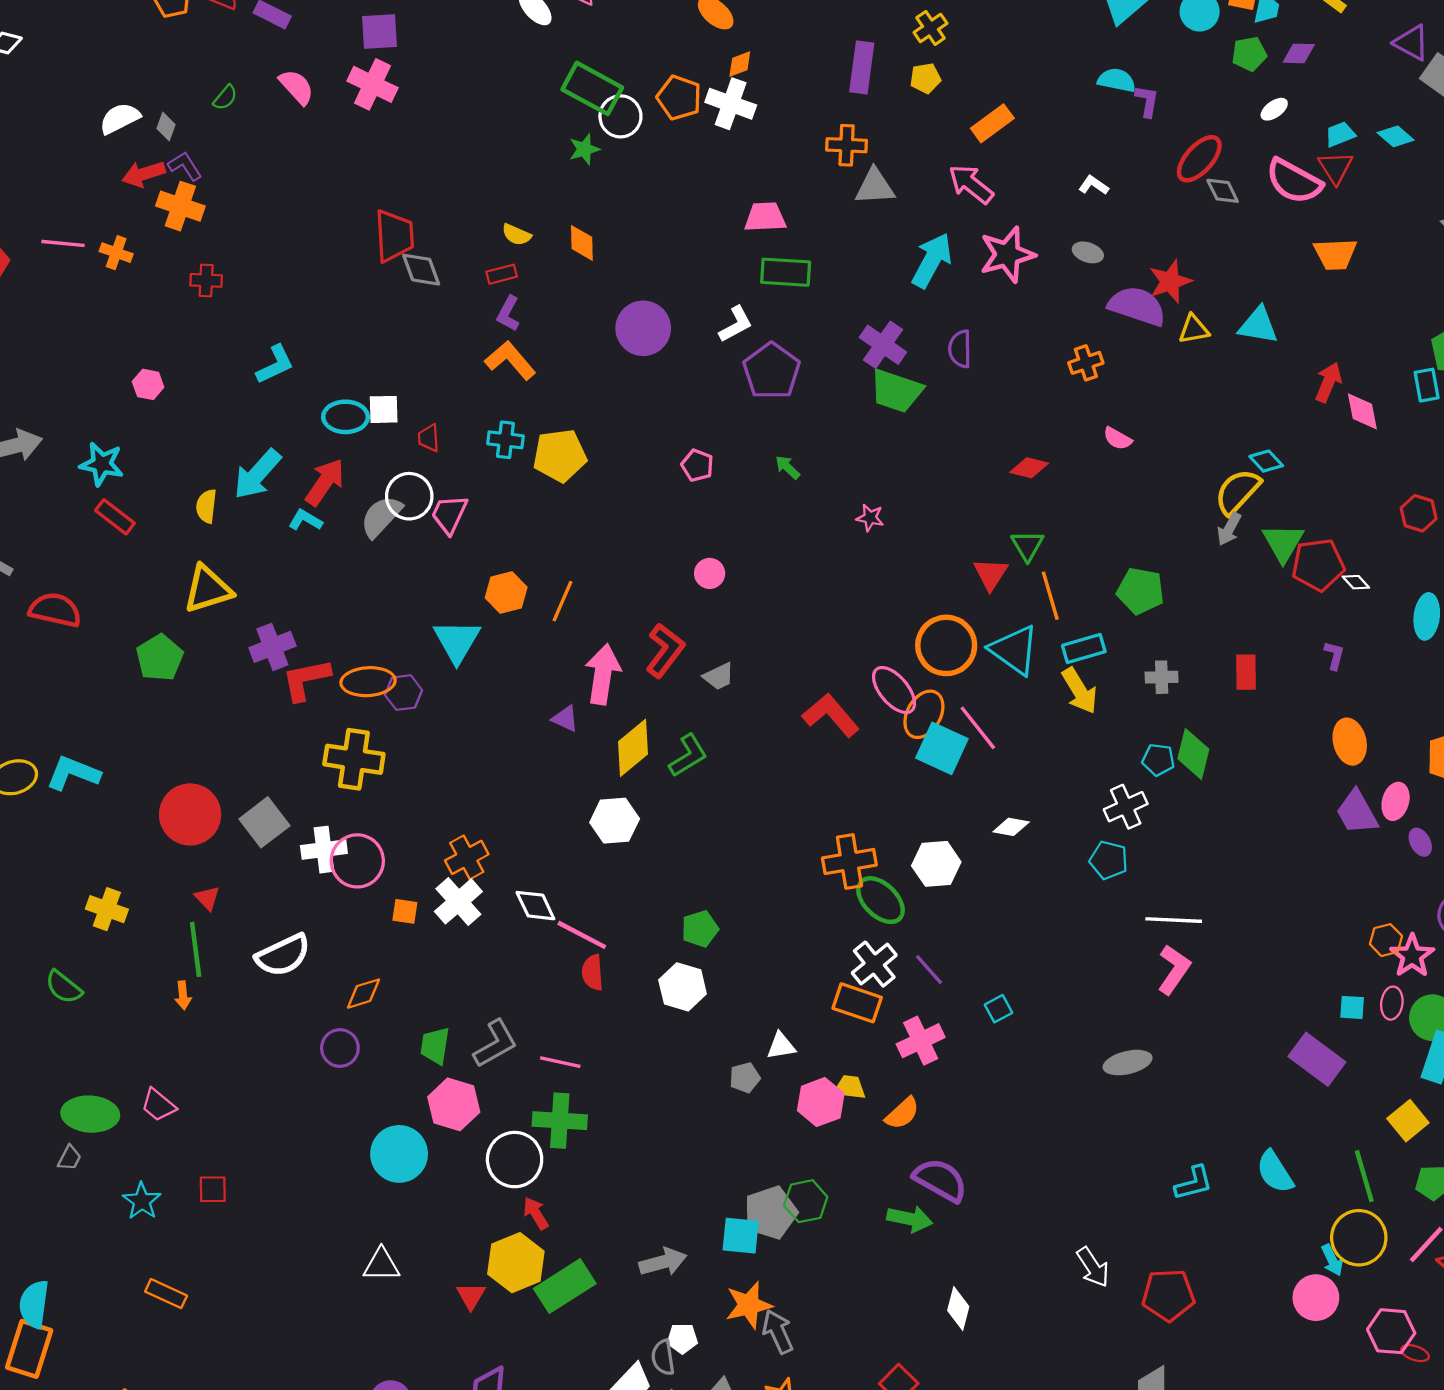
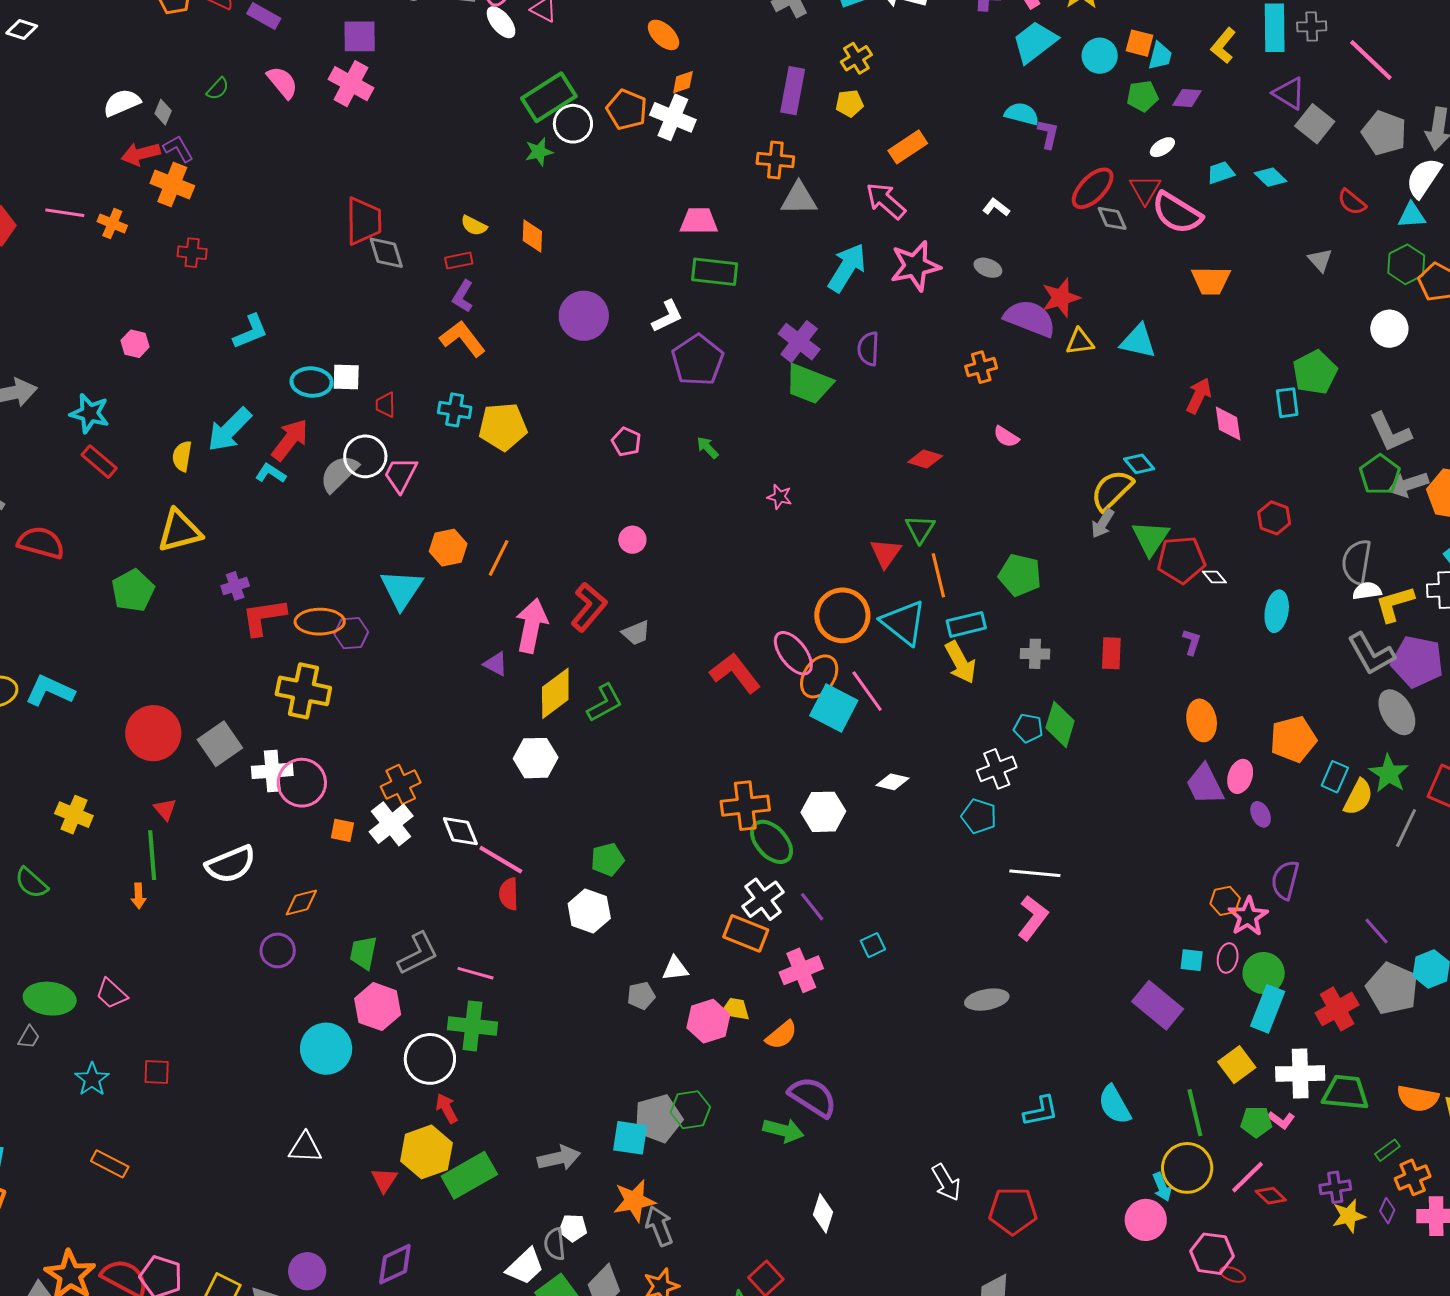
green rectangle: (592, 88) -> (549, 97), turned -64
red triangle: (1336, 168) -> (1145, 189), moved
purple cross: (272, 647) -> (235, 586), size x0.7

